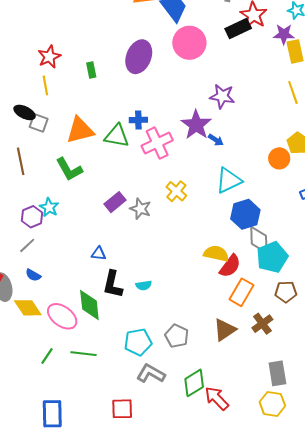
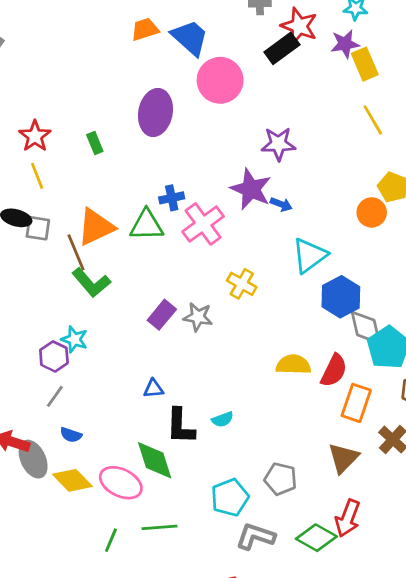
brown line: (21, 161) -> (76, 252), moved
yellow semicircle: (216, 254) -> (293, 365), moved
green diamond: (194, 383) -> (316, 538), turned 72
red arrow: (217, 398) -> (348, 518), moved, turned -104

